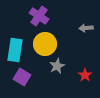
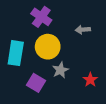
gray arrow: (86, 28) -> (83, 30), moved
purple square: (22, 77) -> (36, 83), moved

